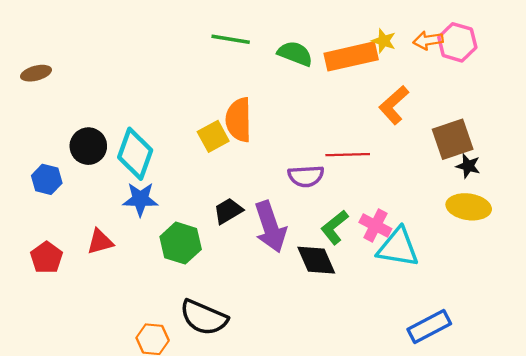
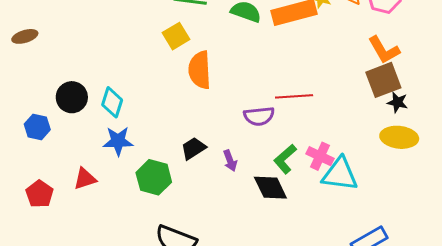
orange L-shape: (394, 105) -> (384, 50), moved, turned -76
yellow square: (213, 136) -> (176, 36), moved
cyan diamond: (135, 154) -> (112, 102), size x0.7
purple arrow: (270, 227) -> (230, 161), size x0.5

